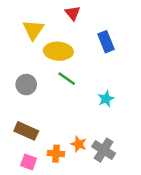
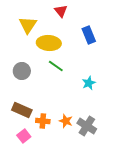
orange cross: (56, 154) -> (43, 121), moved
pink square: (29, 162) -> (24, 136), turned 32

